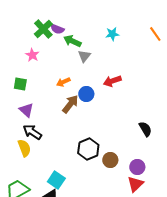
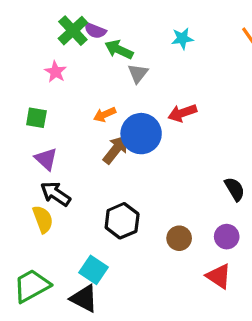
blue circle: (86, 94) -> (141, 134), size x1.6
black hexagon: (88, 149) -> (122, 221), moved
purple circle: (137, 167) -> (227, 237), moved
red triangle: (135, 184) -> (219, 276), turned -42

